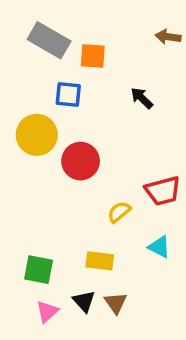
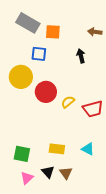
brown arrow: (168, 37) -> (95, 32), moved
black arrow: (142, 98) -> (81, 56), turned 32
yellow semicircle: (119, 212) -> (68, 102), moved
cyan triangle: (159, 247) -> (88, 149), moved

